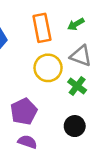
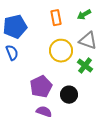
orange rectangle: (42, 28) -> (56, 18), size x0.7
black circle: (75, 126) -> (69, 95), moved

